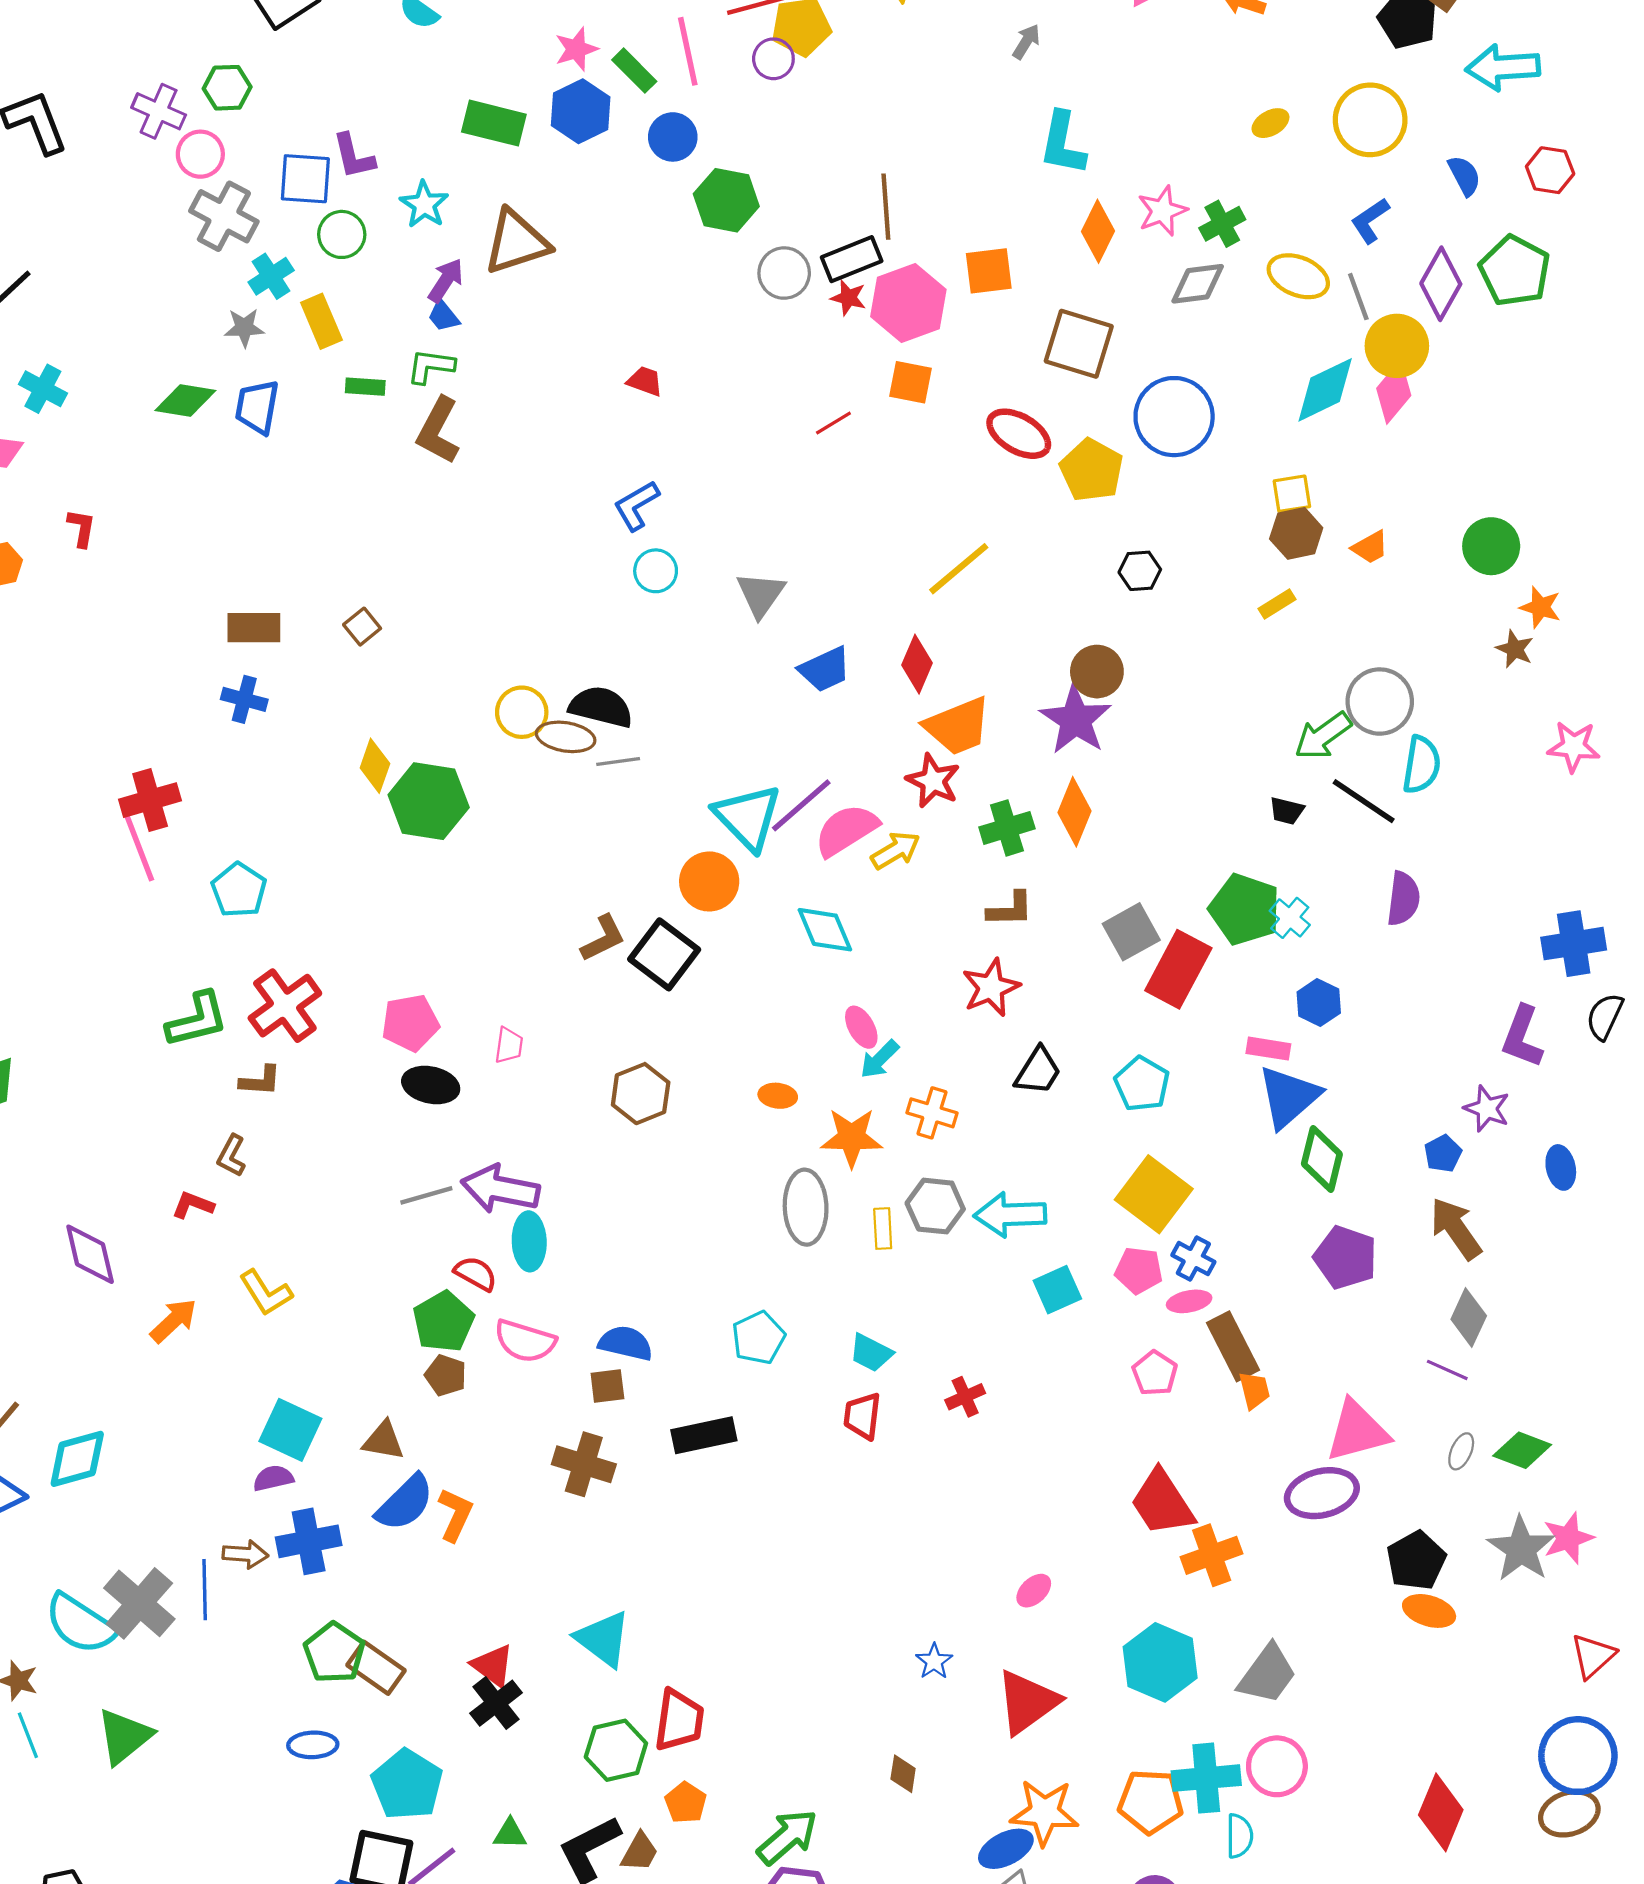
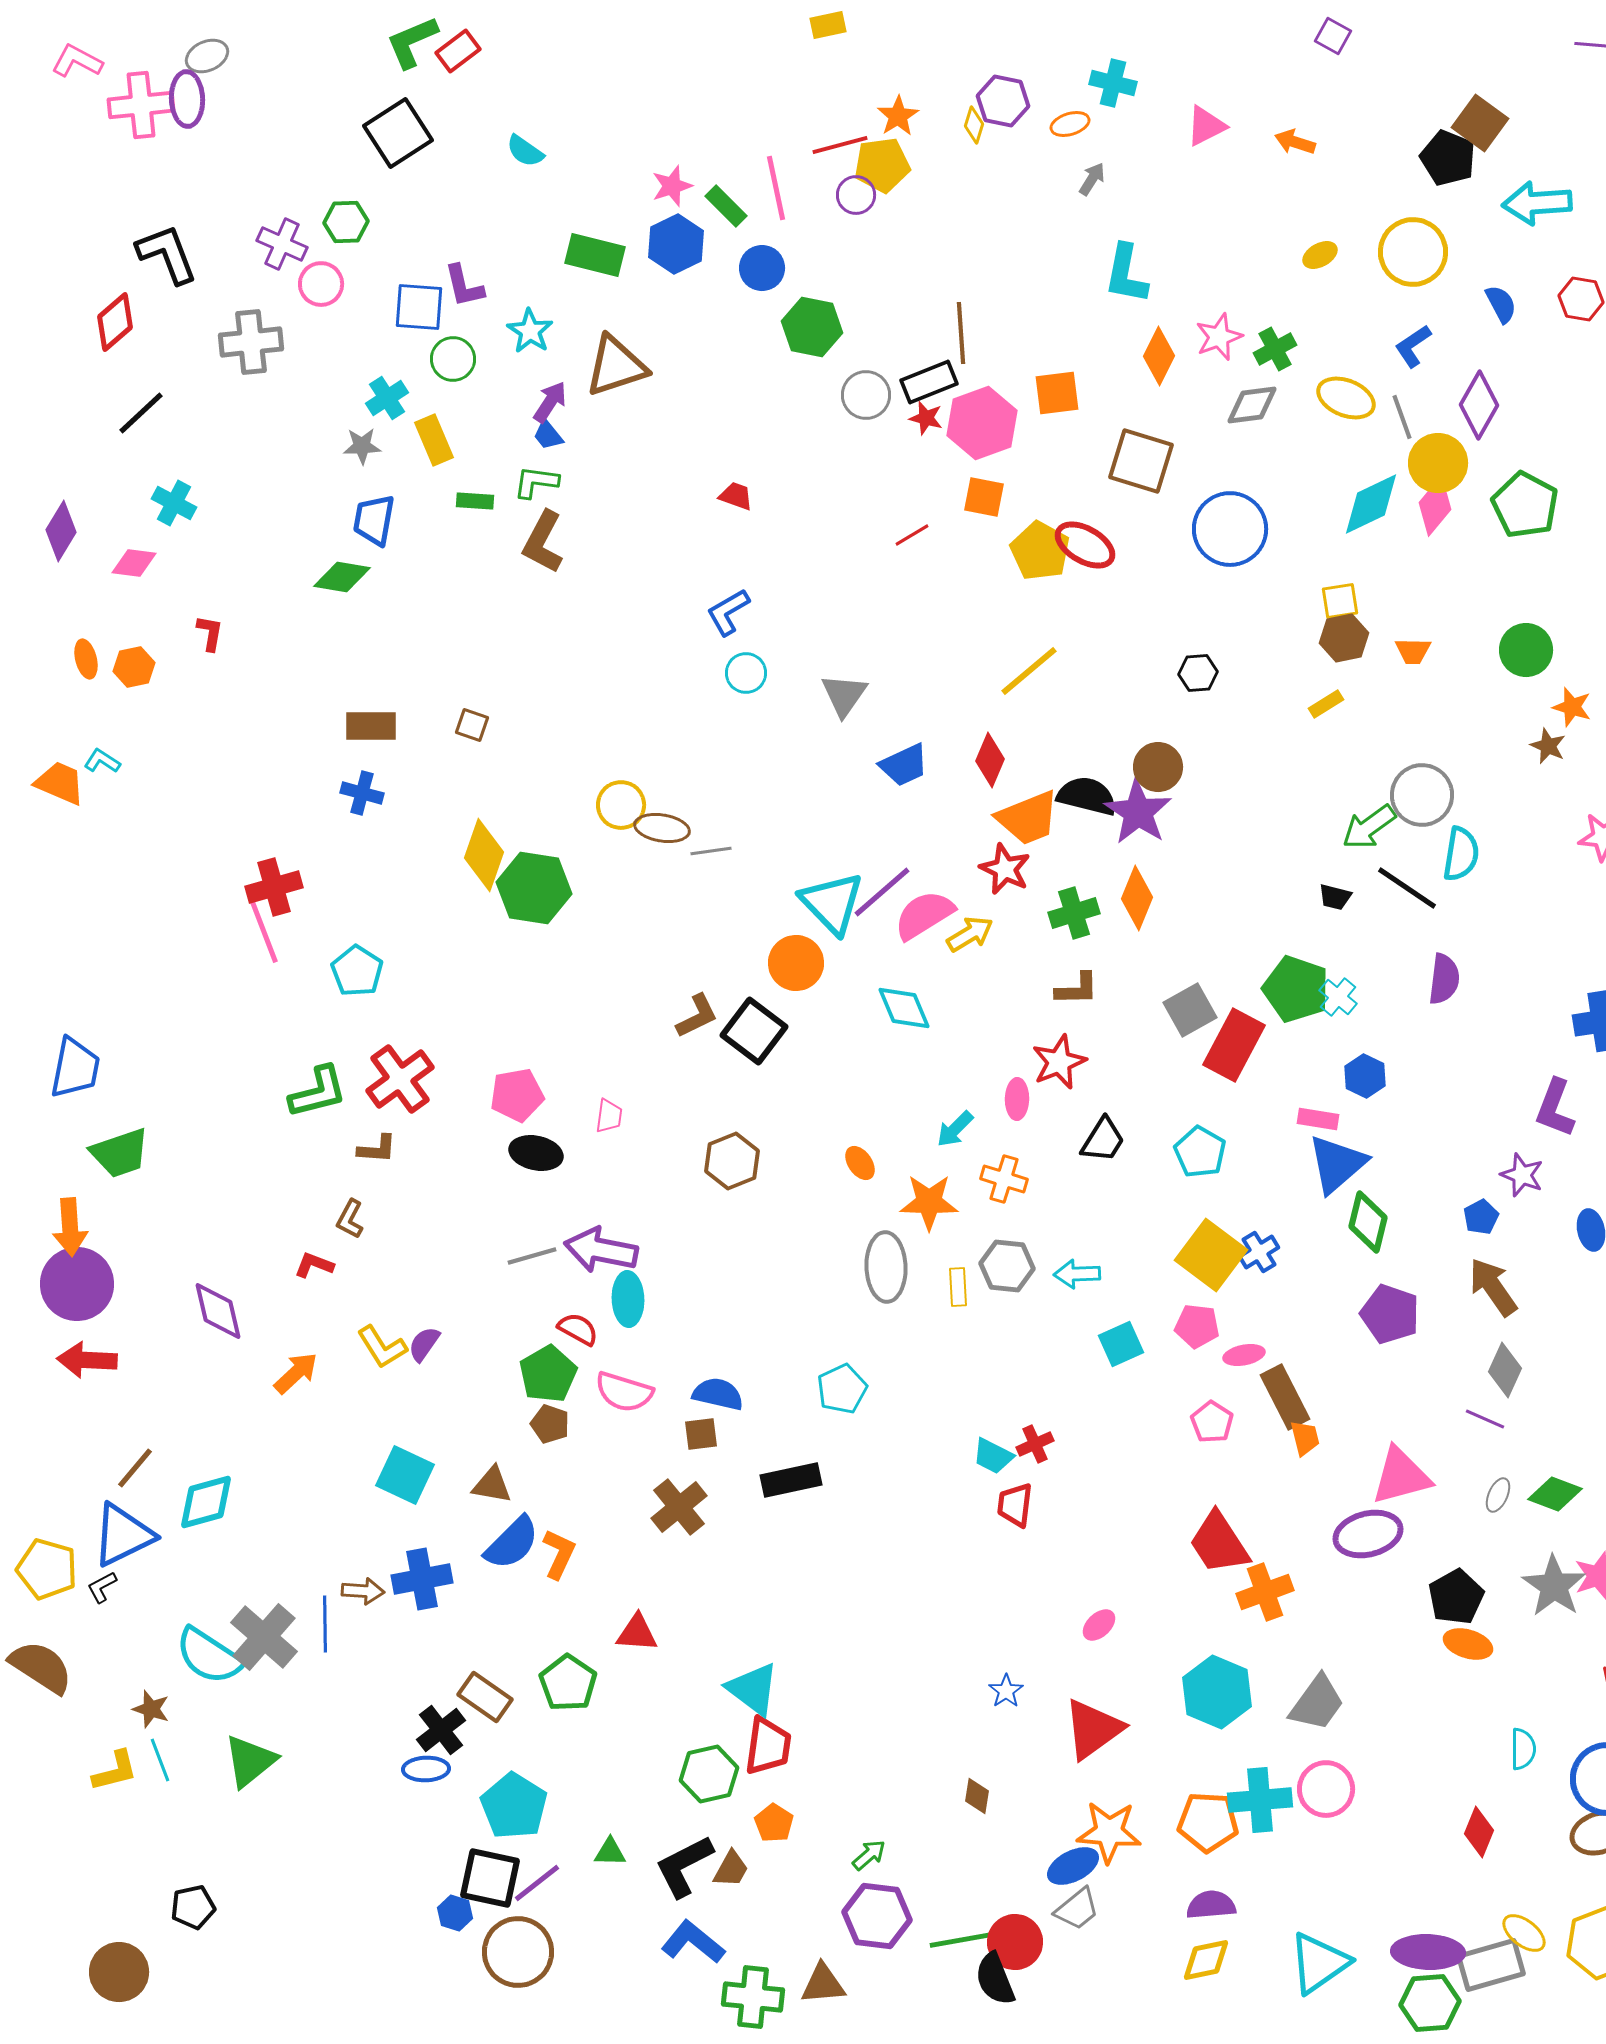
gray cross: (224, 216) -> (251, 342), moved, turned -34
green pentagon: (1515, 271) -> (1525, 505), moved
green diamond: (185, 401) -> (342, 577), moved
yellow pentagon: (1092, 470) -> (1040, 551), moved
orange trapezoid: (1370, 547) -> (1413, 651), turned 30
brown square: (362, 627) -> (472, 725), turned -32
black semicircle: (601, 707) -> (1087, 796), moved
yellow diamond: (375, 766) -> (484, 855), size x1.4
pink ellipse: (861, 1027) -> (1017, 1099), moved, turned 30
orange ellipse: (778, 1096) -> (860, 1163), turned 48
cyan arrow: (1010, 1215) -> (1077, 1274), size x0.7
blue cross: (1193, 1259) -> (1259, 1252), moved, turned 30
cyan trapezoid: (871, 1353) -> (993, 1456), moved
red trapezoid: (862, 1416) -> (1015, 1505), moved
brown cross: (584, 1464) -> (679, 1507), turned 34
purple semicircle: (273, 1478) -> (424, 1344), moved, turned -42
cyan triangle: (603, 1639) -> (753, 1689), moved
green pentagon: (334, 1653) -> (568, 1683), moved
red triangle: (493, 1666) -> (637, 1633), moved, turned -33
black cross: (496, 1703) -> (441, 1730), moved
red diamond: (1441, 1812) -> (1479, 1832), size x0.7
cyan semicircle: (1239, 1836) -> (1523, 1749), moved
green arrow: (787, 1837) -> (869, 1855), size x0.6

